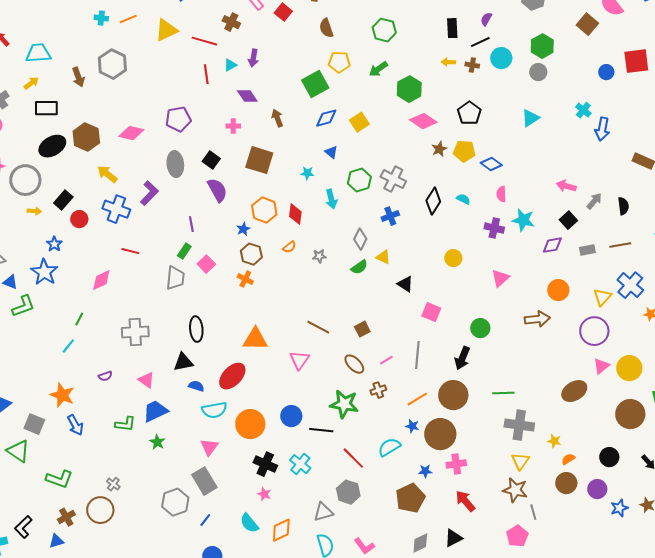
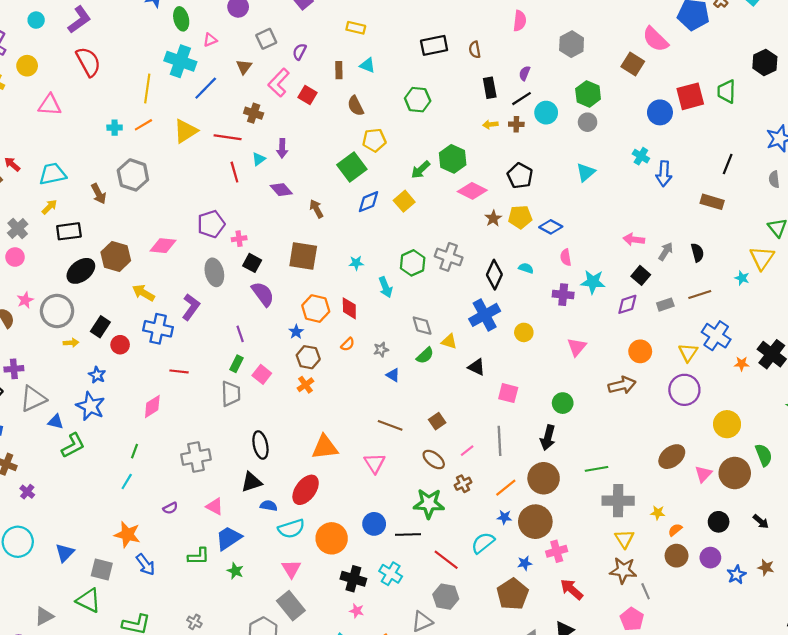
green arrow: (378, 69) -> (421, 170), moved
blue circle: (606, 72) -> (660, 112), size x1.5
pink cross: (233, 126) -> (239, 239), moved
blue triangle: (331, 152) -> (393, 375), moved
blue cross: (390, 216) -> (485, 315), moved, size x1.6
gray diamond: (360, 239) -> (422, 326), turned -35
orange cross: (245, 279) -> (305, 385), turned 35
pink triangle: (601, 366) -> (703, 474), moved

